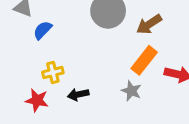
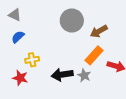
blue semicircle: (43, 30) -> (18, 37), moved
black arrow: (78, 94) -> (62, 75), moved, size x1.5

